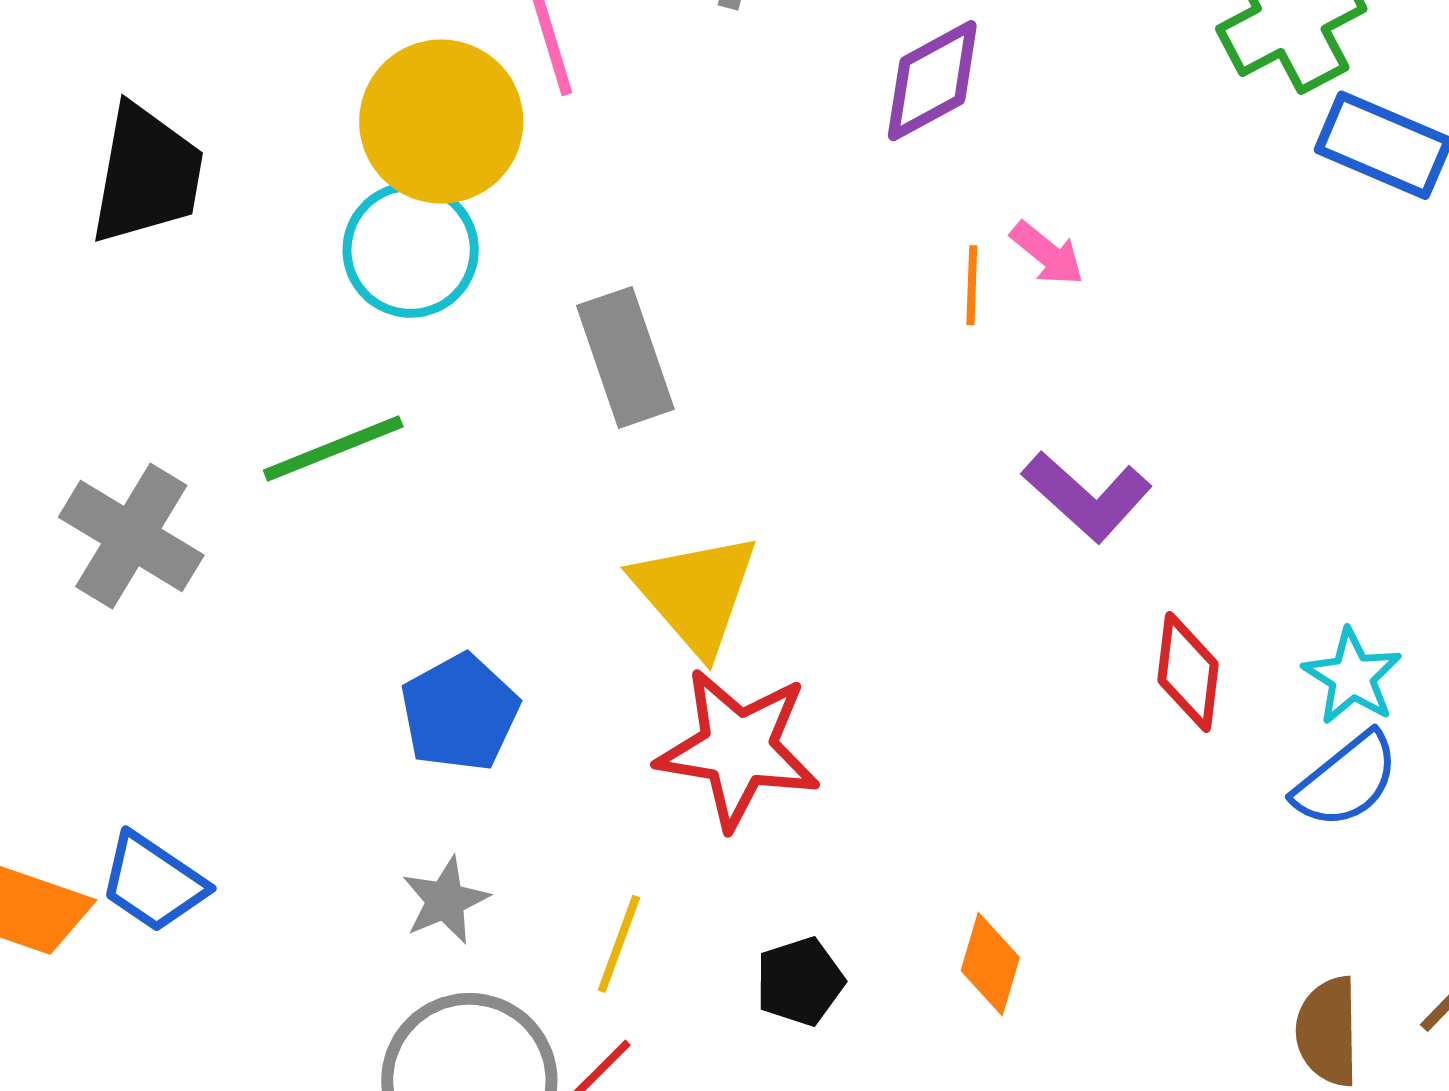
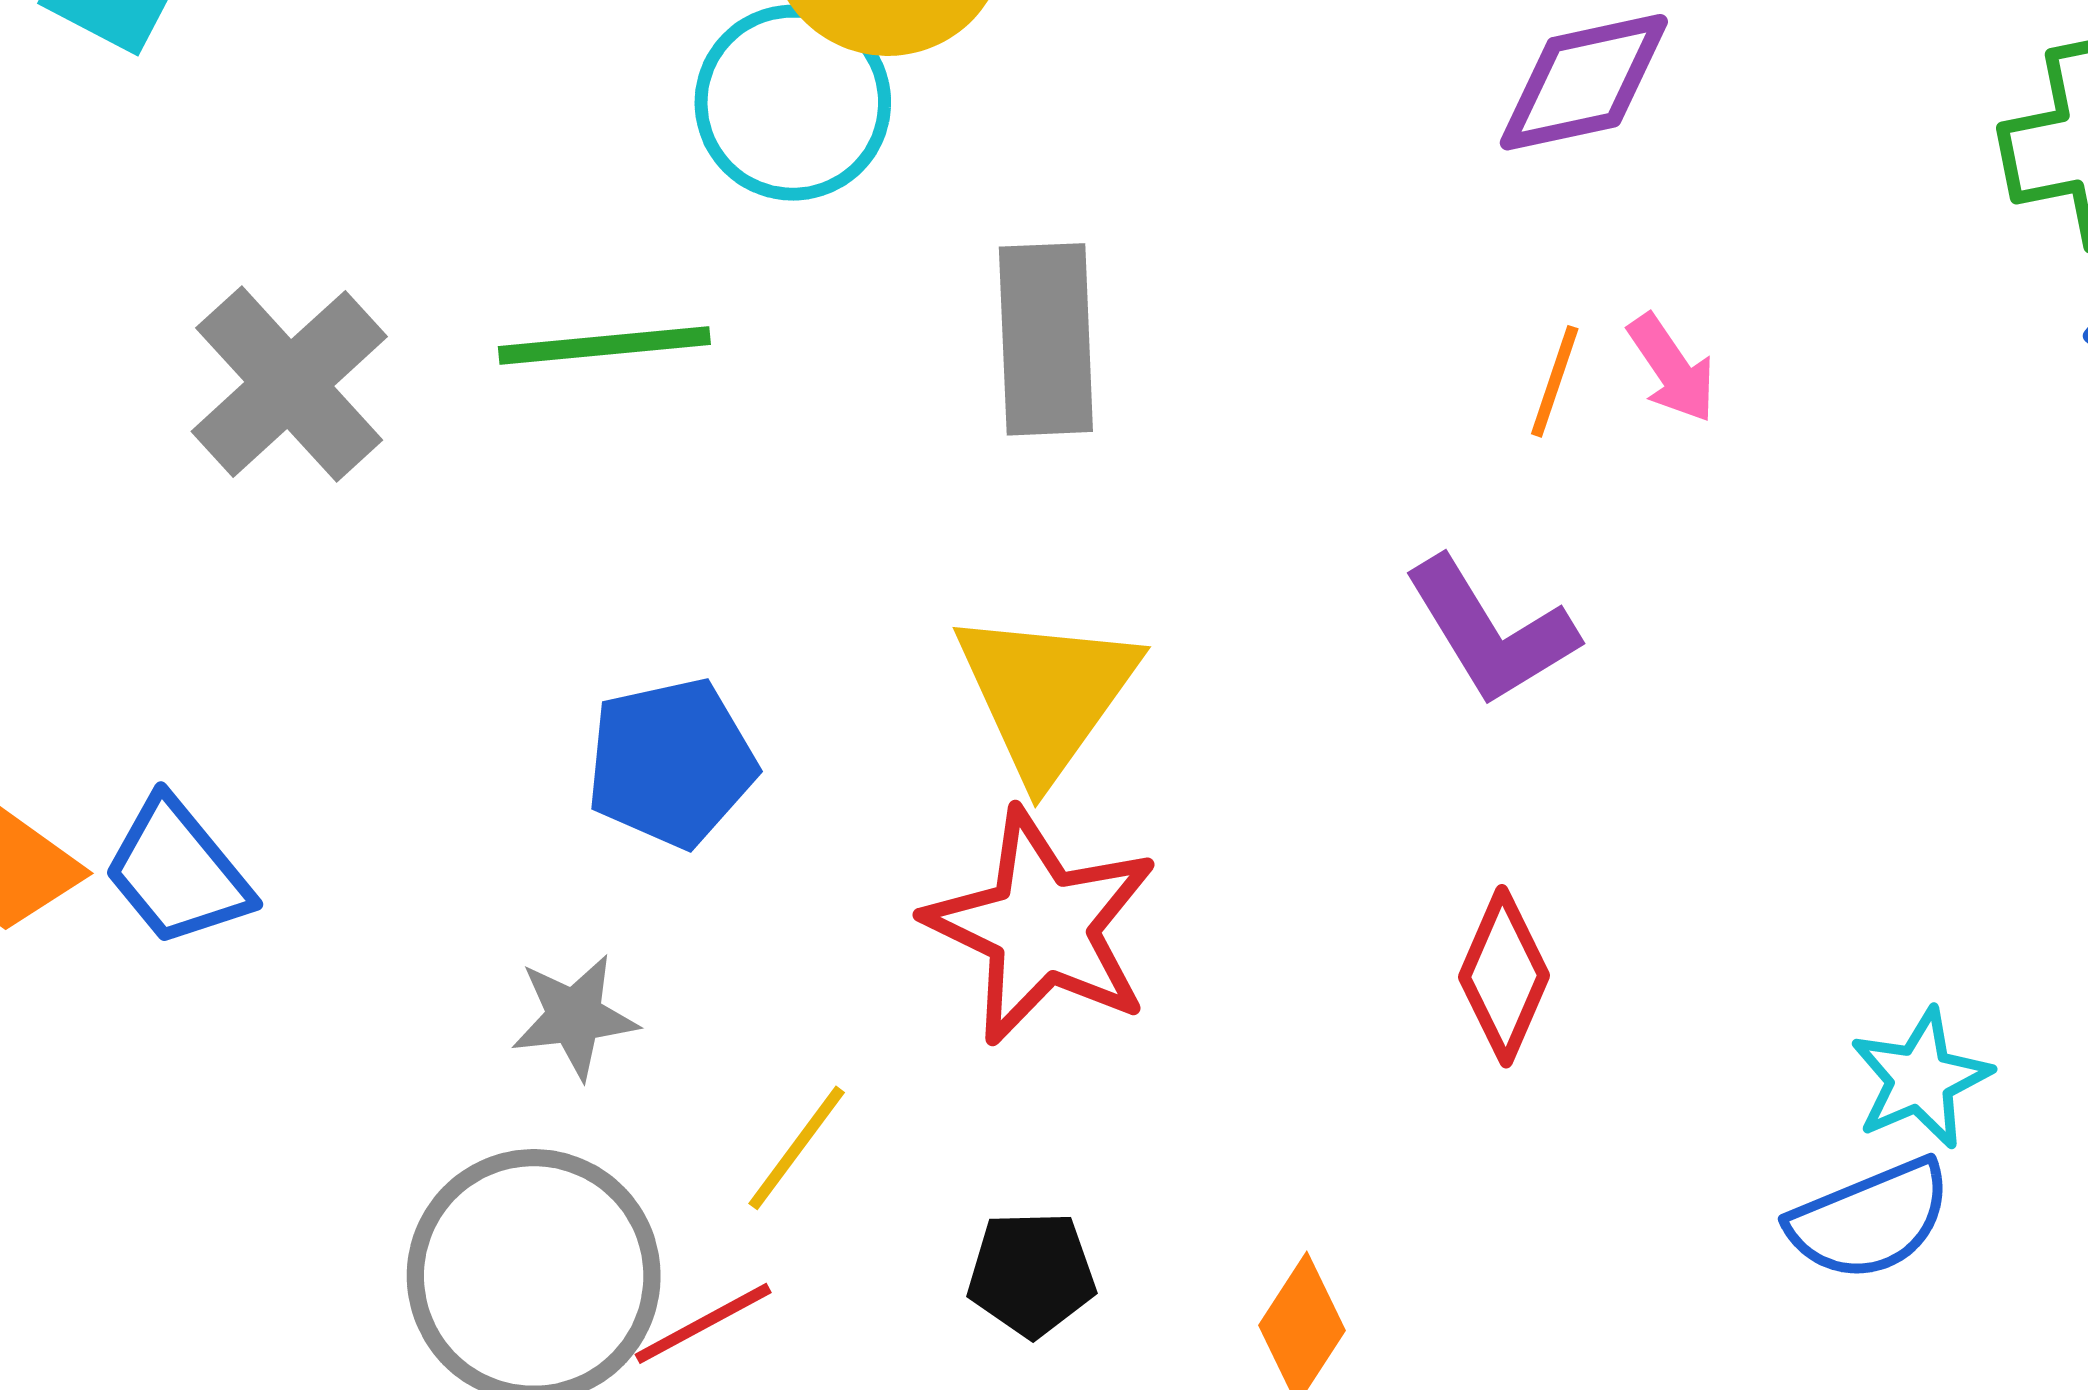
purple L-shape: (1087, 496) -> (1491, 631), moved
red diamond: (1188, 672) -> (1504, 976), moved

